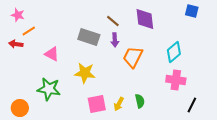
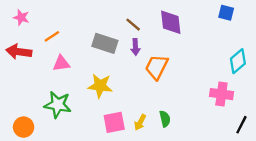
orange line: (29, 31) -> (52, 36), moved
red arrow: (16, 44) -> (19, 52), size x1.5
cyan diamond: (174, 52) -> (238, 61), moved
pink triangle: (52, 54) -> (61, 63), turned -35
pink cross: (176, 80) -> (221, 94), moved
black line: (192, 105) -> (241, 125), moved

